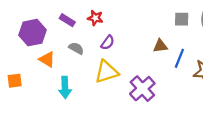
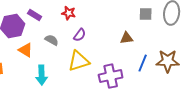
purple rectangle: (67, 20) -> (35, 15), moved
blue line: (179, 58) -> (143, 63), moved
purple cross: (142, 89) -> (111, 76), turned 30

